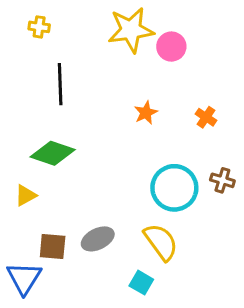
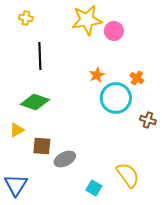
cyan circle: (174, 188) -> (116, 98), moved
yellow semicircle: (161, 242) -> (128, 175), moved
brown square: (53, 246) -> (42, 146), moved

